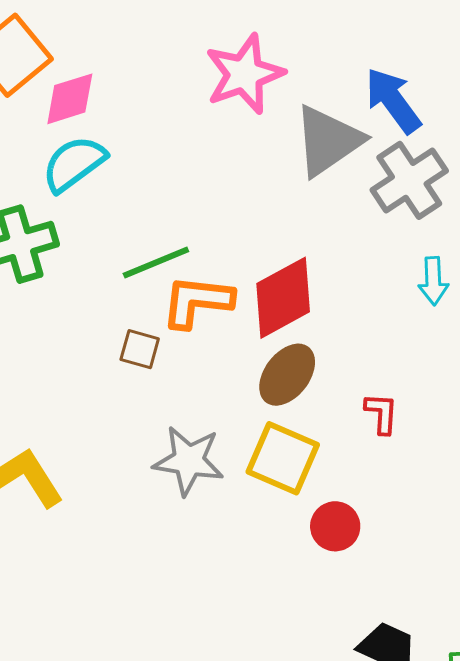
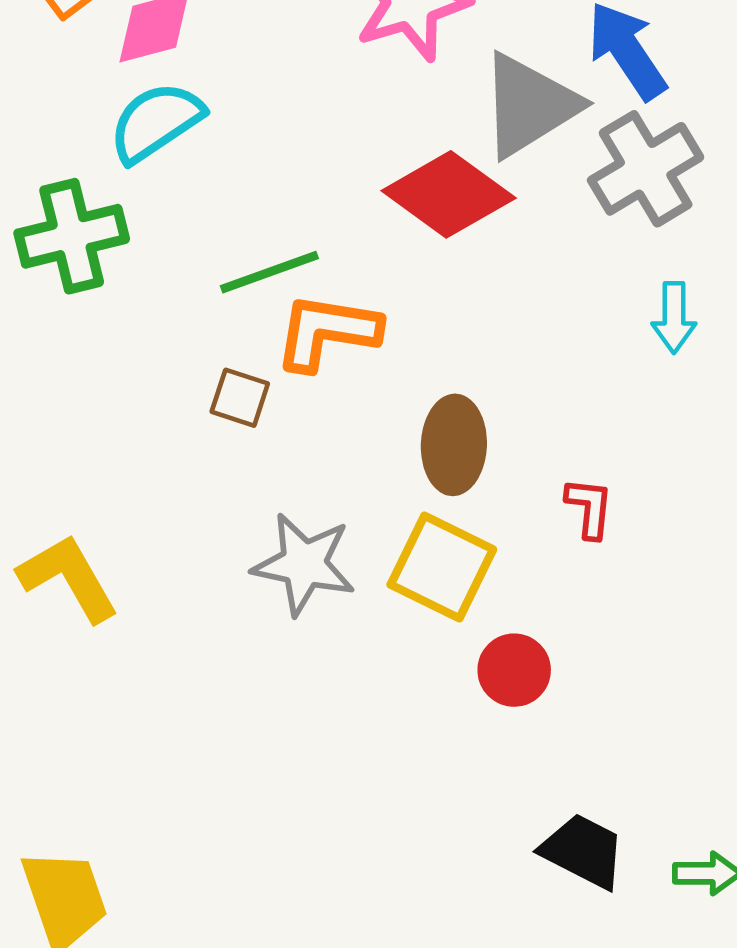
red diamond: (283, 298) -> (449, 194), moved, turned 62
brown ellipse: (287, 375) -> (454, 445), turned -38

